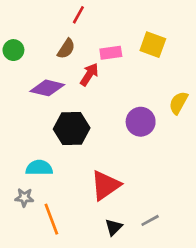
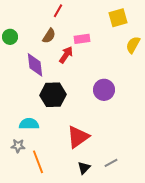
yellow square: (153, 45) -> (118, 18), moved, turned -36
purple diamond: (47, 88) -> (35, 65), turned 70
yellow semicircle: (178, 103) -> (133, 45), moved

